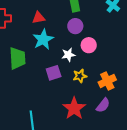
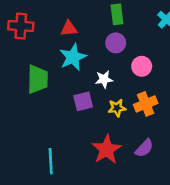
pink circle: (89, 45) -> (142, 66), moved
orange cross: (107, 81) -> (146, 104), moved

